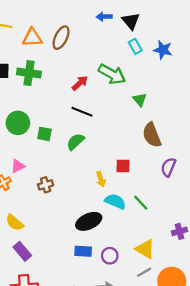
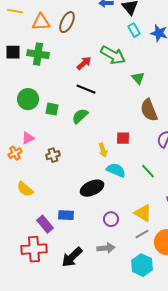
green line: (141, 203) -> (148, 171), moved
purple rectangle: (22, 251) -> (45, 224), moved
blue rectangle: (83, 251) -> (66, 215), moved

